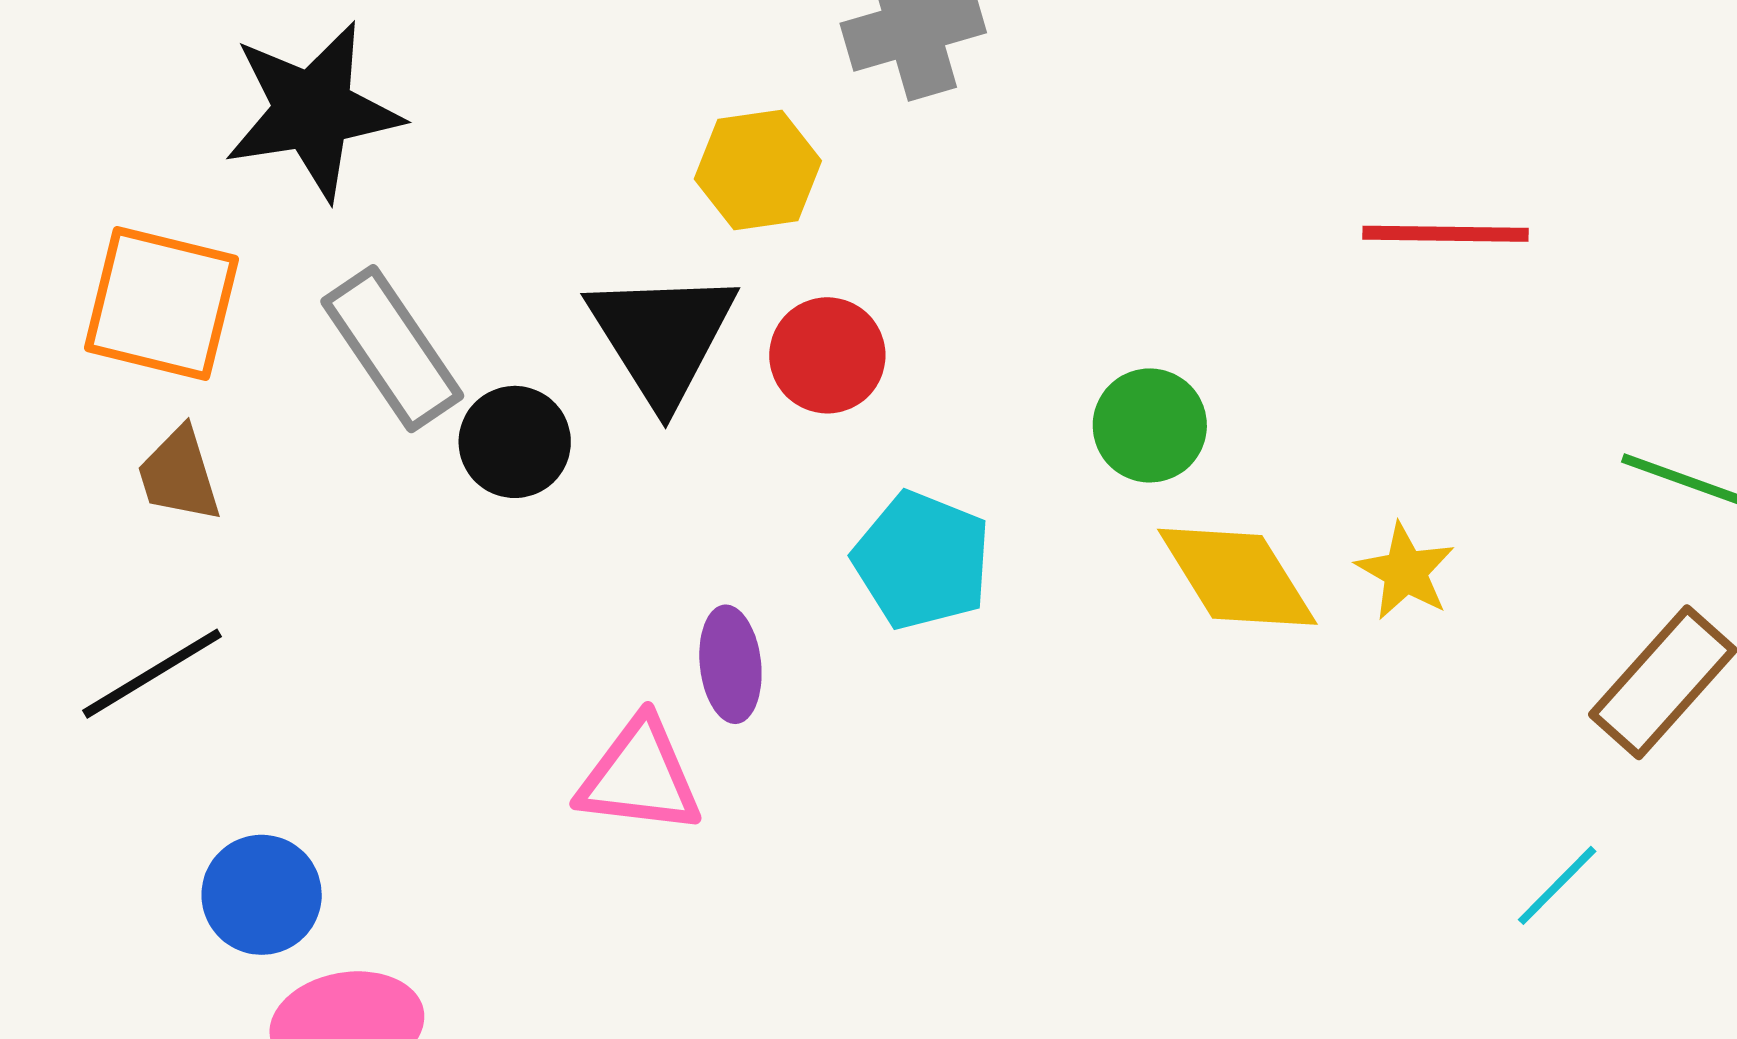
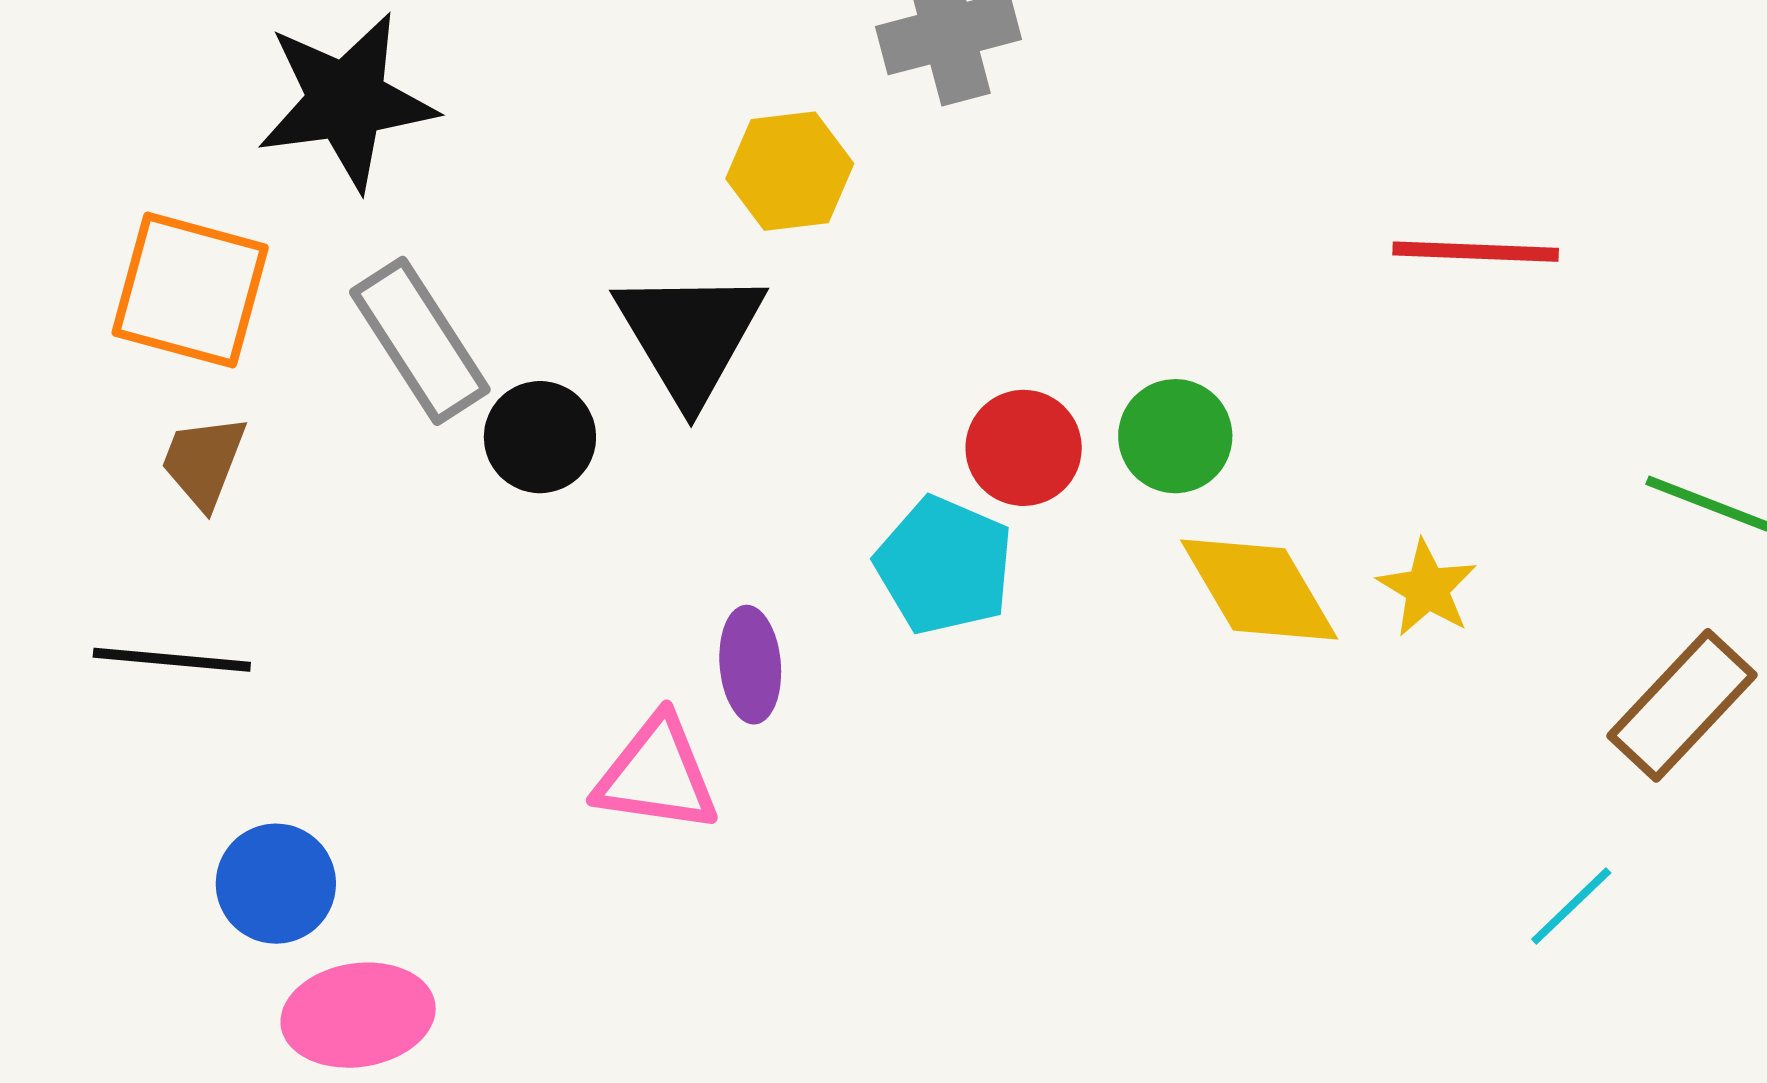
red circle: (827, 355) -> (1024, 448), moved
brown trapezoid: (179, 475) -> (204, 462), turned 37
black line: (152, 674) -> (172, 660), turned 35

